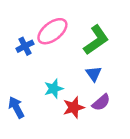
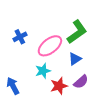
pink ellipse: (52, 31) -> (50, 46), moved
blue triangle: (94, 74) -> (75, 59), turned 32

